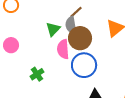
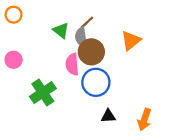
green triangle: (53, 29) -> (61, 30), moved, turned -35
green cross: (37, 74) -> (43, 92), size x1.6

